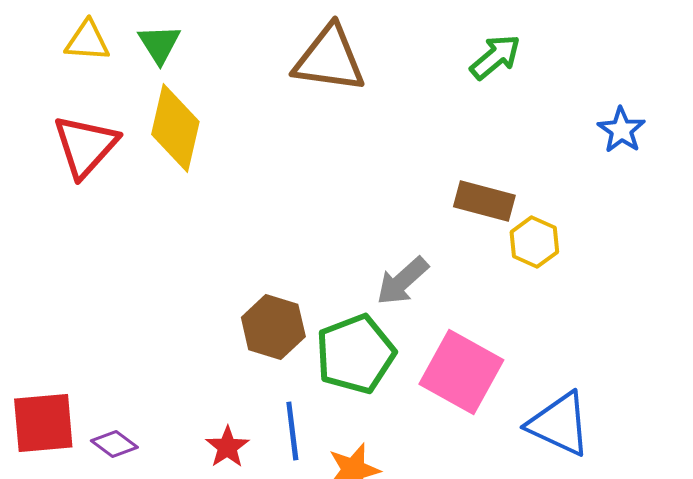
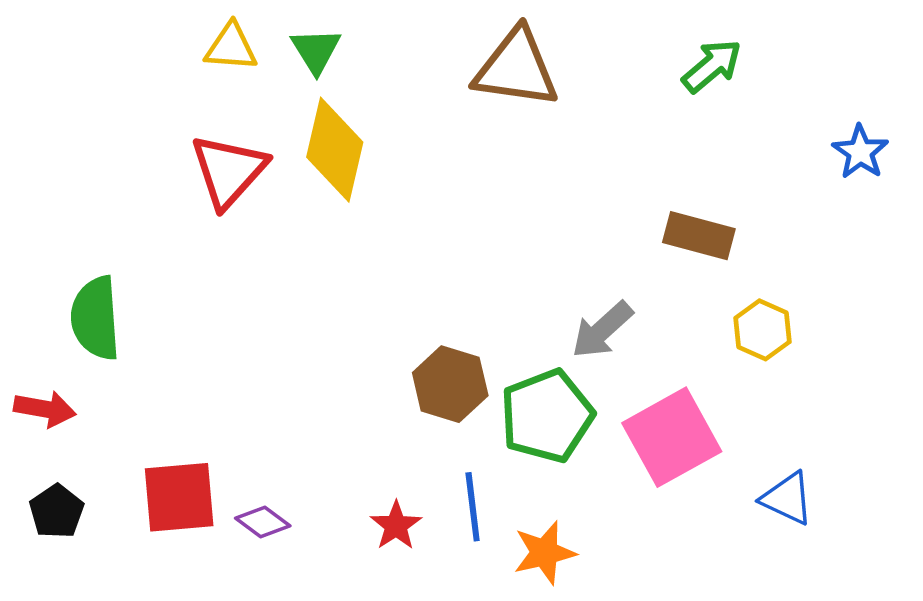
yellow hexagon: (534, 242) -> (762, 330), moved
pink square: (461, 372) -> (672, 437), turned 32
blue triangle: (559, 424) -> (787, 498), size x0.7

